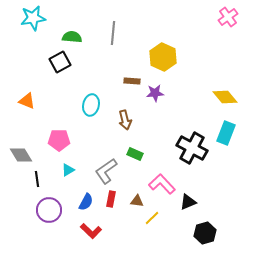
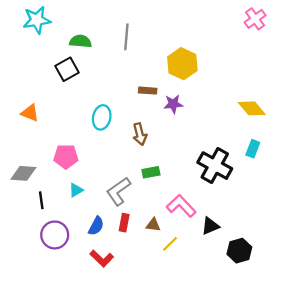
cyan rectangle: (226, 133) -> (253, 149), size x0.7
green rectangle: (135, 154) -> (151, 172), turned -35
gray diamond: (21, 155) -> (23, 173), turned -55
black hexagon: (205, 233) -> (239, 251), moved

